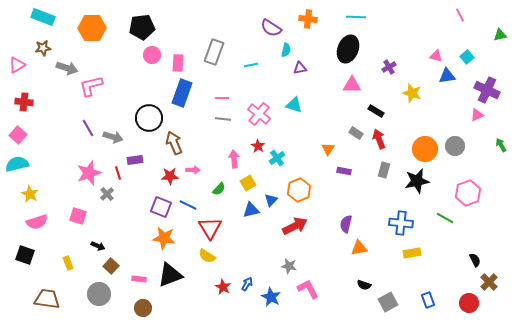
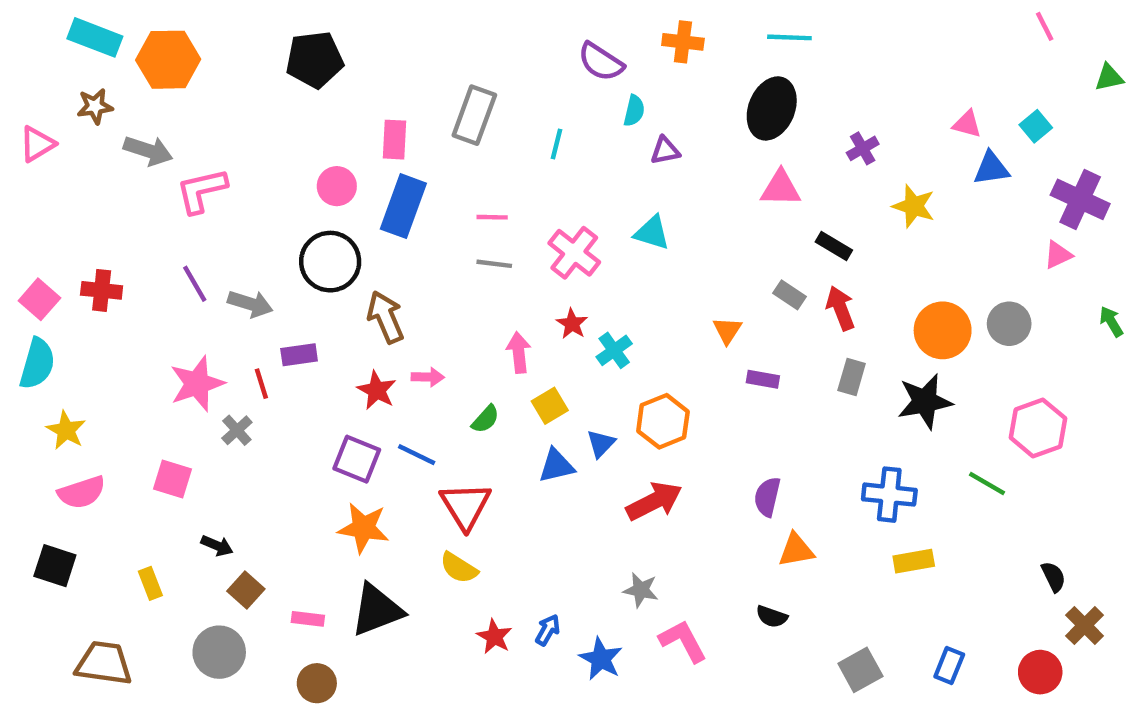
pink line: (460, 15) -> (1045, 26), moved
orange hexagon: (92, 28) -> (168, 60), moved
pink circle: (152, 55) -> (337, 186), moved
cyan line: (251, 65) -> (556, 144), turned -64
red cross: (24, 102) -> (102, 290), moved
cyan semicircle: (17, 164) -> (37, 364), turned 120
red star: (170, 176) -> (377, 390), turned 30
black semicircle: (364, 285) -> (772, 617), moved
blue rectangle: (428, 300) -> (949, 665), turned 42

